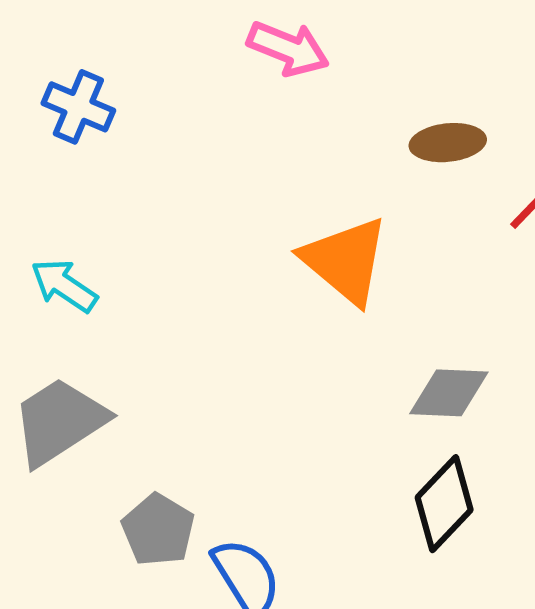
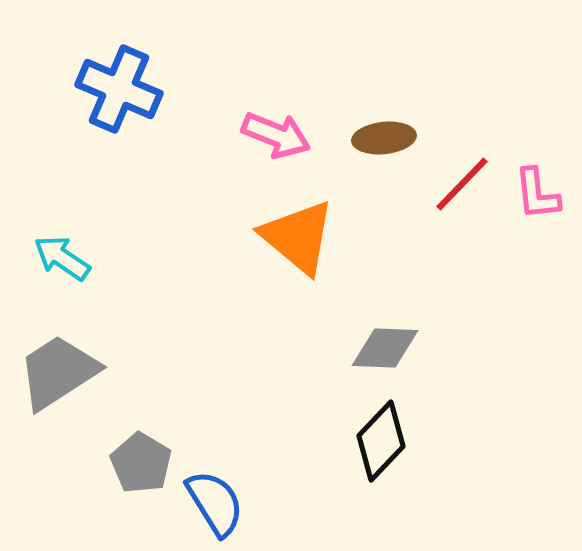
pink arrow: (288, 48) -> (276, 135), moved
blue cross: (78, 107) -> (119, 89), moved, size x1.4

